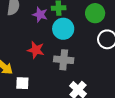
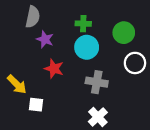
purple star: (40, 15) -> (45, 39), moved
gray cross: (64, 60) -> (97, 82), moved

